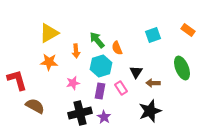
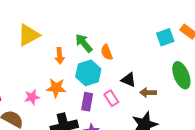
cyan square: (153, 35) -> (165, 37), moved
orange star: (49, 62) -> (56, 88), moved
black triangle: (136, 72) -> (129, 80), turned -40
pink star: (73, 83) -> (32, 97), moved

